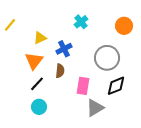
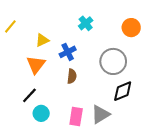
brown semicircle: (60, 71) -> (72, 76), moved
black line: (37, 84) -> (29, 95), moved
pink rectangle: (83, 86) -> (76, 117), moved

